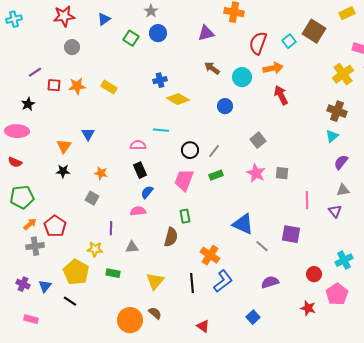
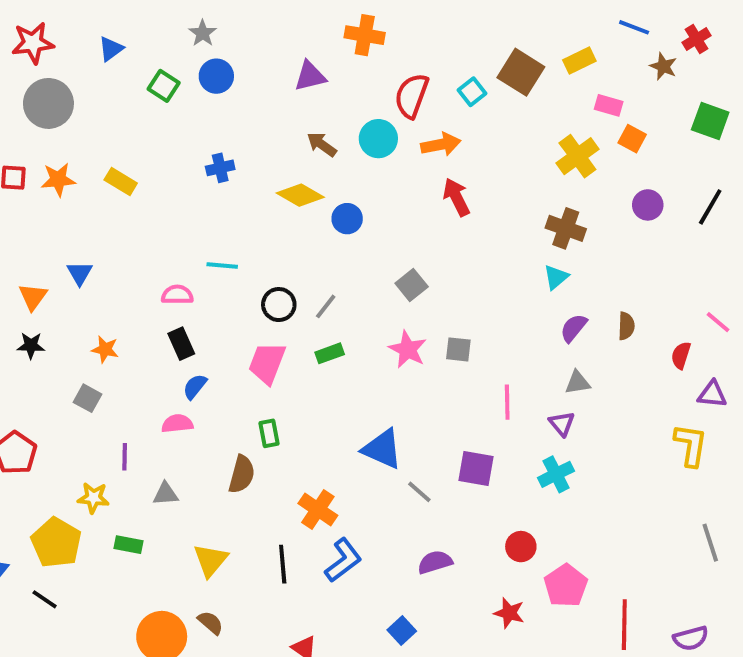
yellow rectangle: (347, 13) -> (579, 61), moved
gray circle: (72, 47) -> (48, 103), size x1.6
cyan circle: (242, 77) -> (378, 139), moved
yellow diamond: (178, 99) -> (300, 195), moved
cyan cross: (344, 260) -> (556, 474), moved

